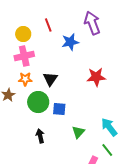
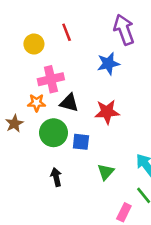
blue star: (70, 42) -> (108, 64), moved
pink cross: (24, 56) -> (51, 79), moved
red star: (96, 77) -> (107, 112), moved
black triangle: (50, 79) -> (69, 103), turned -49

